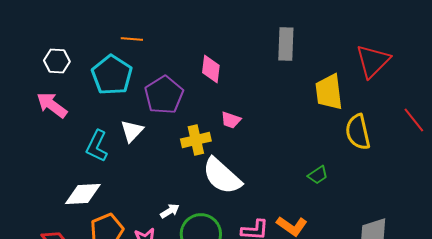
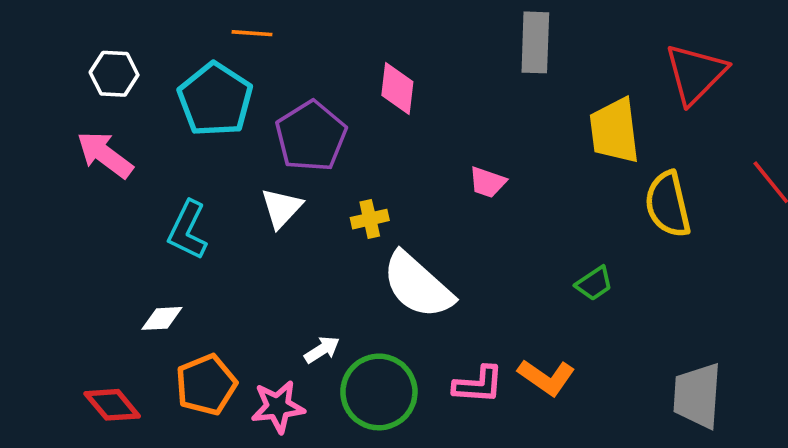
pink trapezoid: (231, 120) -> (488, 182), moved
white triangle: (132, 131) -> (281, 208), moved
yellow cross: (196, 140) -> (370, 219), size x0.7
white diamond: (83, 194) -> (162, 318), size x0.6

